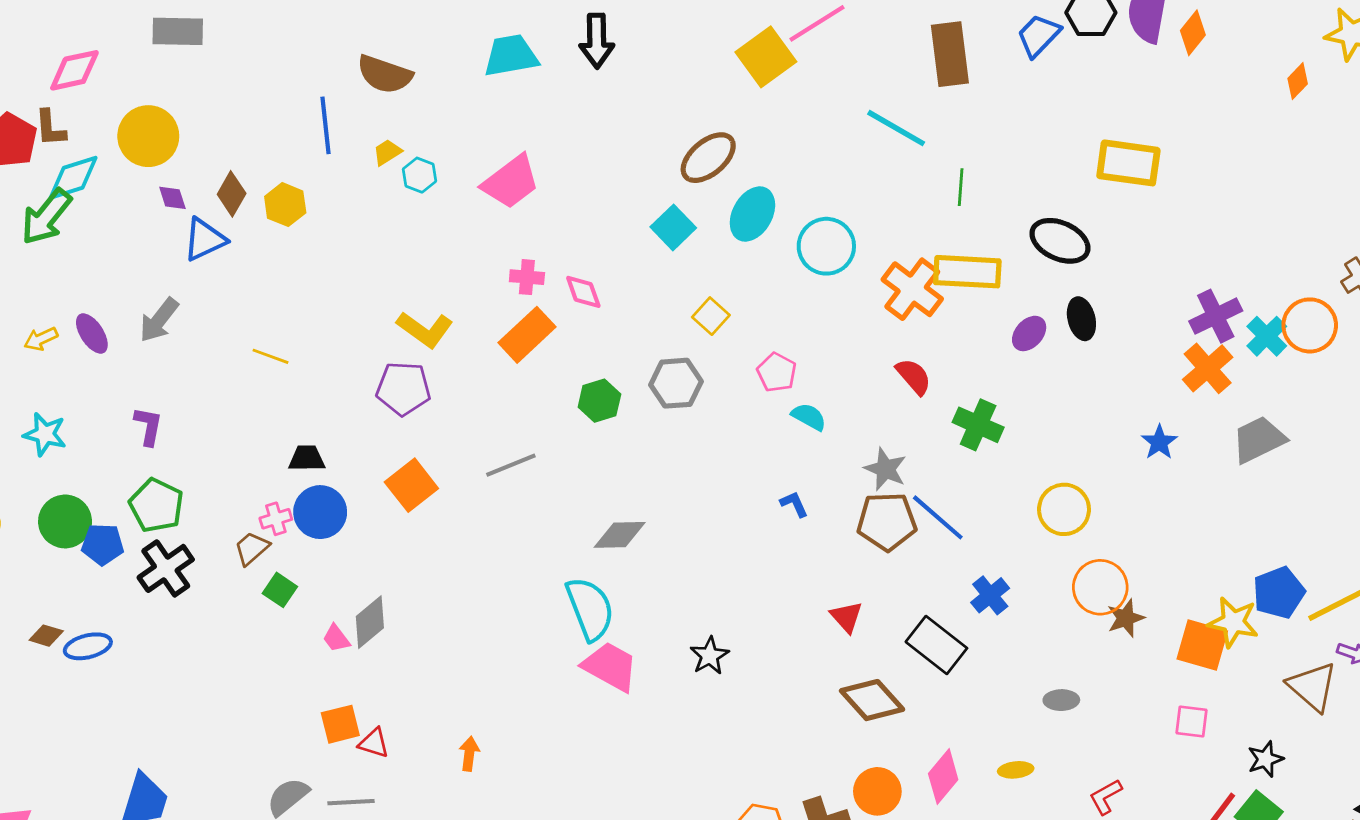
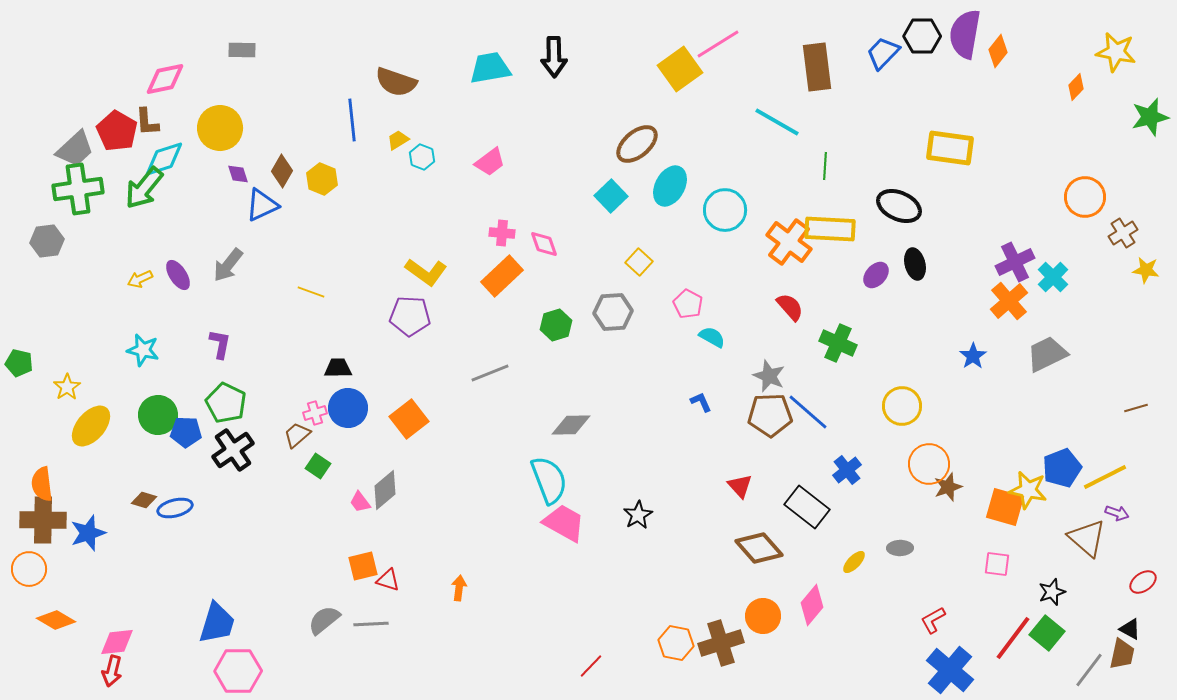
gray rectangle: (178, 31) -> (242, 50), size x0.7
pink trapezoid: (511, 182) -> (490, 162), size x0.7
orange circle: (1310, 325) -> (1085, 197), moved
orange square: (411, 485) -> (409, 419), moved
yellow ellipse: (1016, 770) -> (854, 562), moved, turned -40

